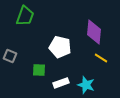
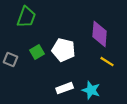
green square: (39, 70) -> (37, 52), moved, turned -32

